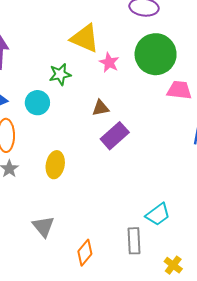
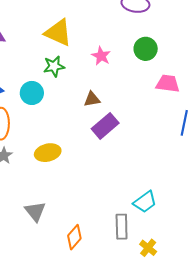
yellow triangle: (85, 38) -> (58, 33), moved
green circle: (156, 54) -> (146, 49), size x0.6
yellow ellipse: (55, 165) -> (48, 153), turned 65
yellow cross: (173, 265) -> (148, 248), moved

